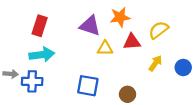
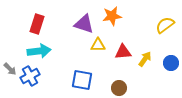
yellow semicircle: (159, 30) -> (165, 25), moved
red triangle: (132, 42) -> (123, 52), moved
gray arrow: (11, 74) -> (10, 69), turned 40
blue cross: (32, 81) -> (30, 76), turned -30

